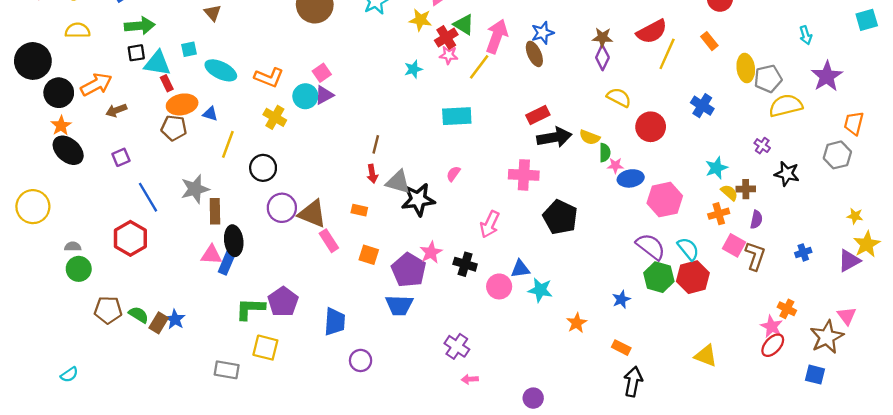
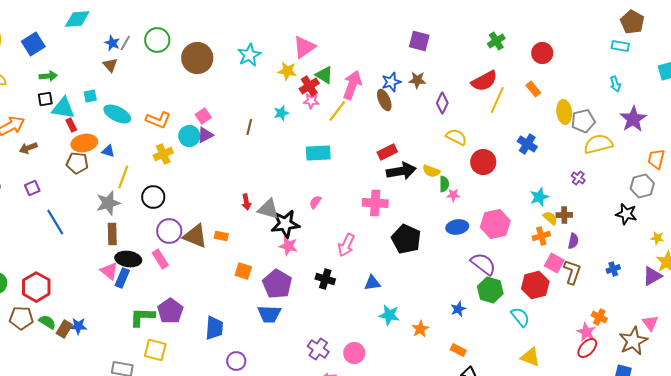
green arrow: (140, 26) -> (48, 76), size x0.7
brown star: (602, 38) -> (417, 80), moved
yellow cross: (275, 117) -> (163, 154), turned 36
brown line: (376, 144) -> (249, 127), moved
black star: (787, 174) -> (626, 214), moved
blue ellipse: (631, 178) -> (457, 227), moved
gray star: (195, 189) -> (108, 203), moved
orange rectangle: (359, 210) -> (221, 236), moved
red hexagon: (130, 238) -> (36, 287), moved
black ellipse: (234, 241) -> (128, 259), turned -75
pink rectangle: (329, 241) -> (160, 259), moved
cyan semicircle: (688, 249) -> (520, 317), moved
pink star: (431, 252) -> (288, 246), moved, turned -30
pink triangle: (211, 255) -> (109, 271), turned 36
red hexagon: (693, 277) -> (535, 285), moved
pink circle: (499, 286) -> (354, 353), moved
cyan star: (540, 290) -> (389, 315), moved
blue star: (175, 319) -> (78, 326), turned -30

